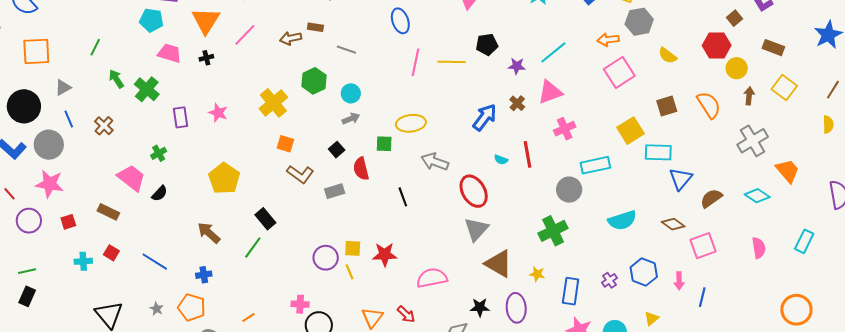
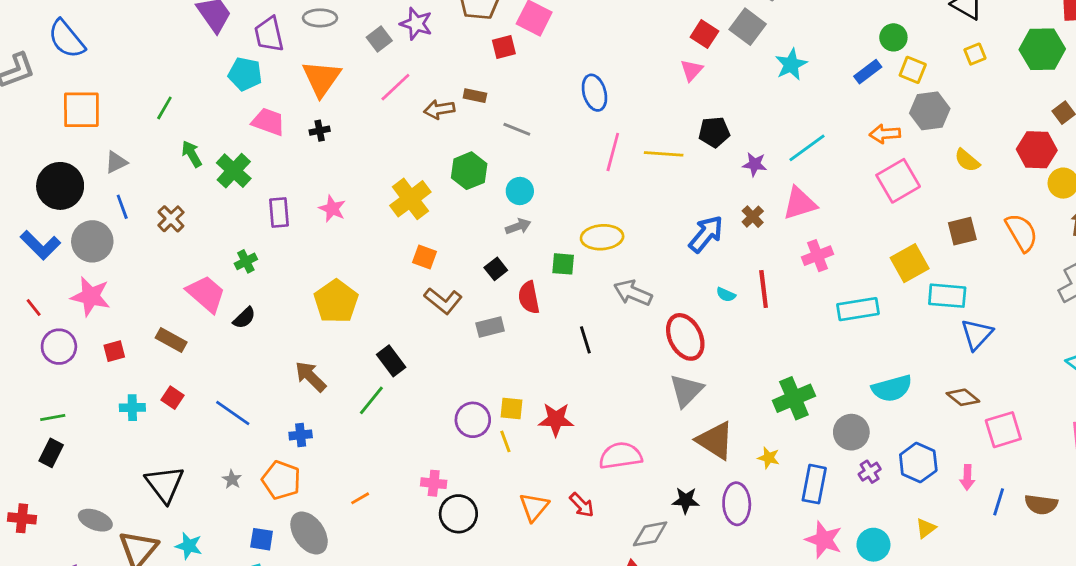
pink line: (245, 35) -> (395, 87), moved
gray circle: (569, 190) -> (851, 432), moved
brown semicircle: (711, 198) -> (1041, 504), moved, turned -140

